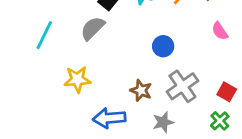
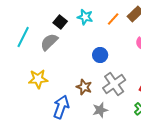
cyan line: (44, 35) -> (23, 37), moved
blue arrow: (109, 118) -> (61, 107), turned 115

